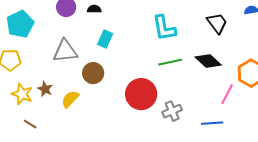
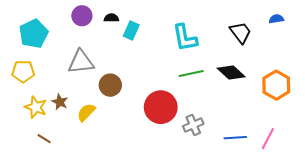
cyan rectangle: (105, 39) -> (131, 30), moved
pink line: (227, 94) -> (268, 139), moved

